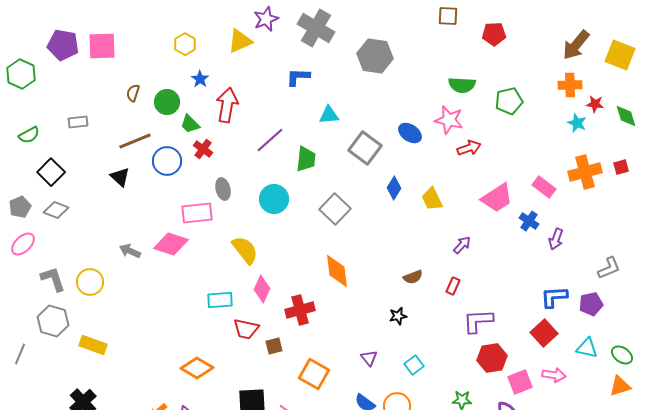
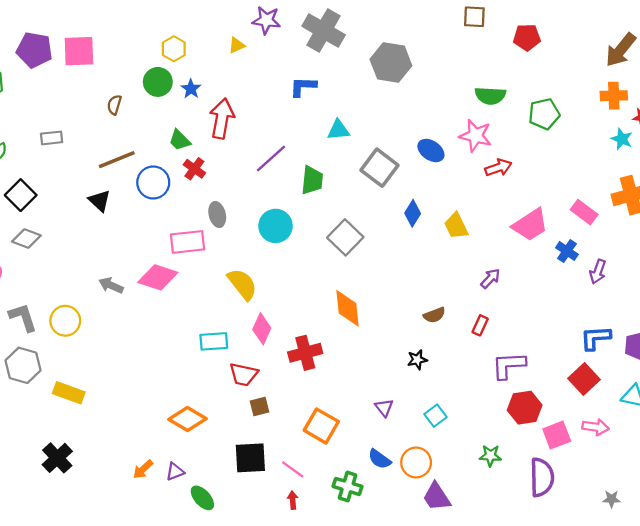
purple star: (266, 19) -> (266, 20), turned 30
yellow triangle: (240, 41) -> (237, 45), size x0.6
green circle: (167, 102) -> (158, 82), moved
brown square: (274, 346) -> (260, 406), moved

